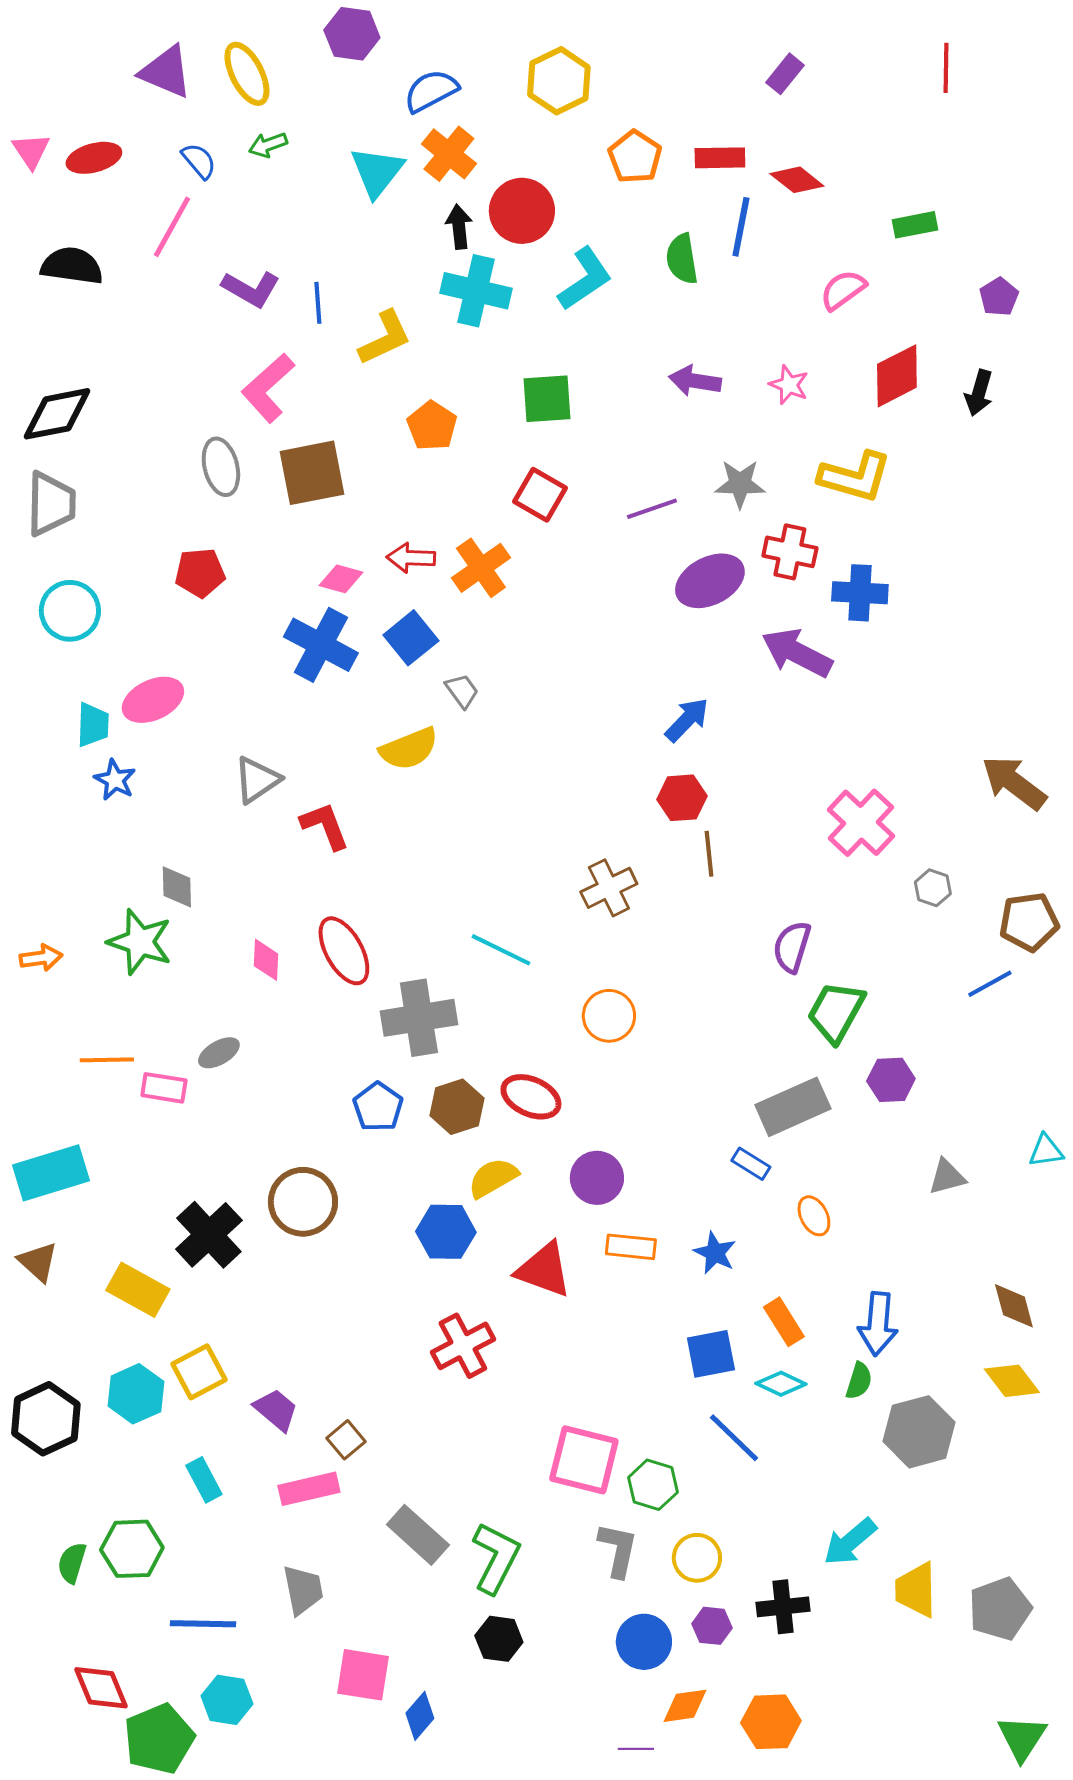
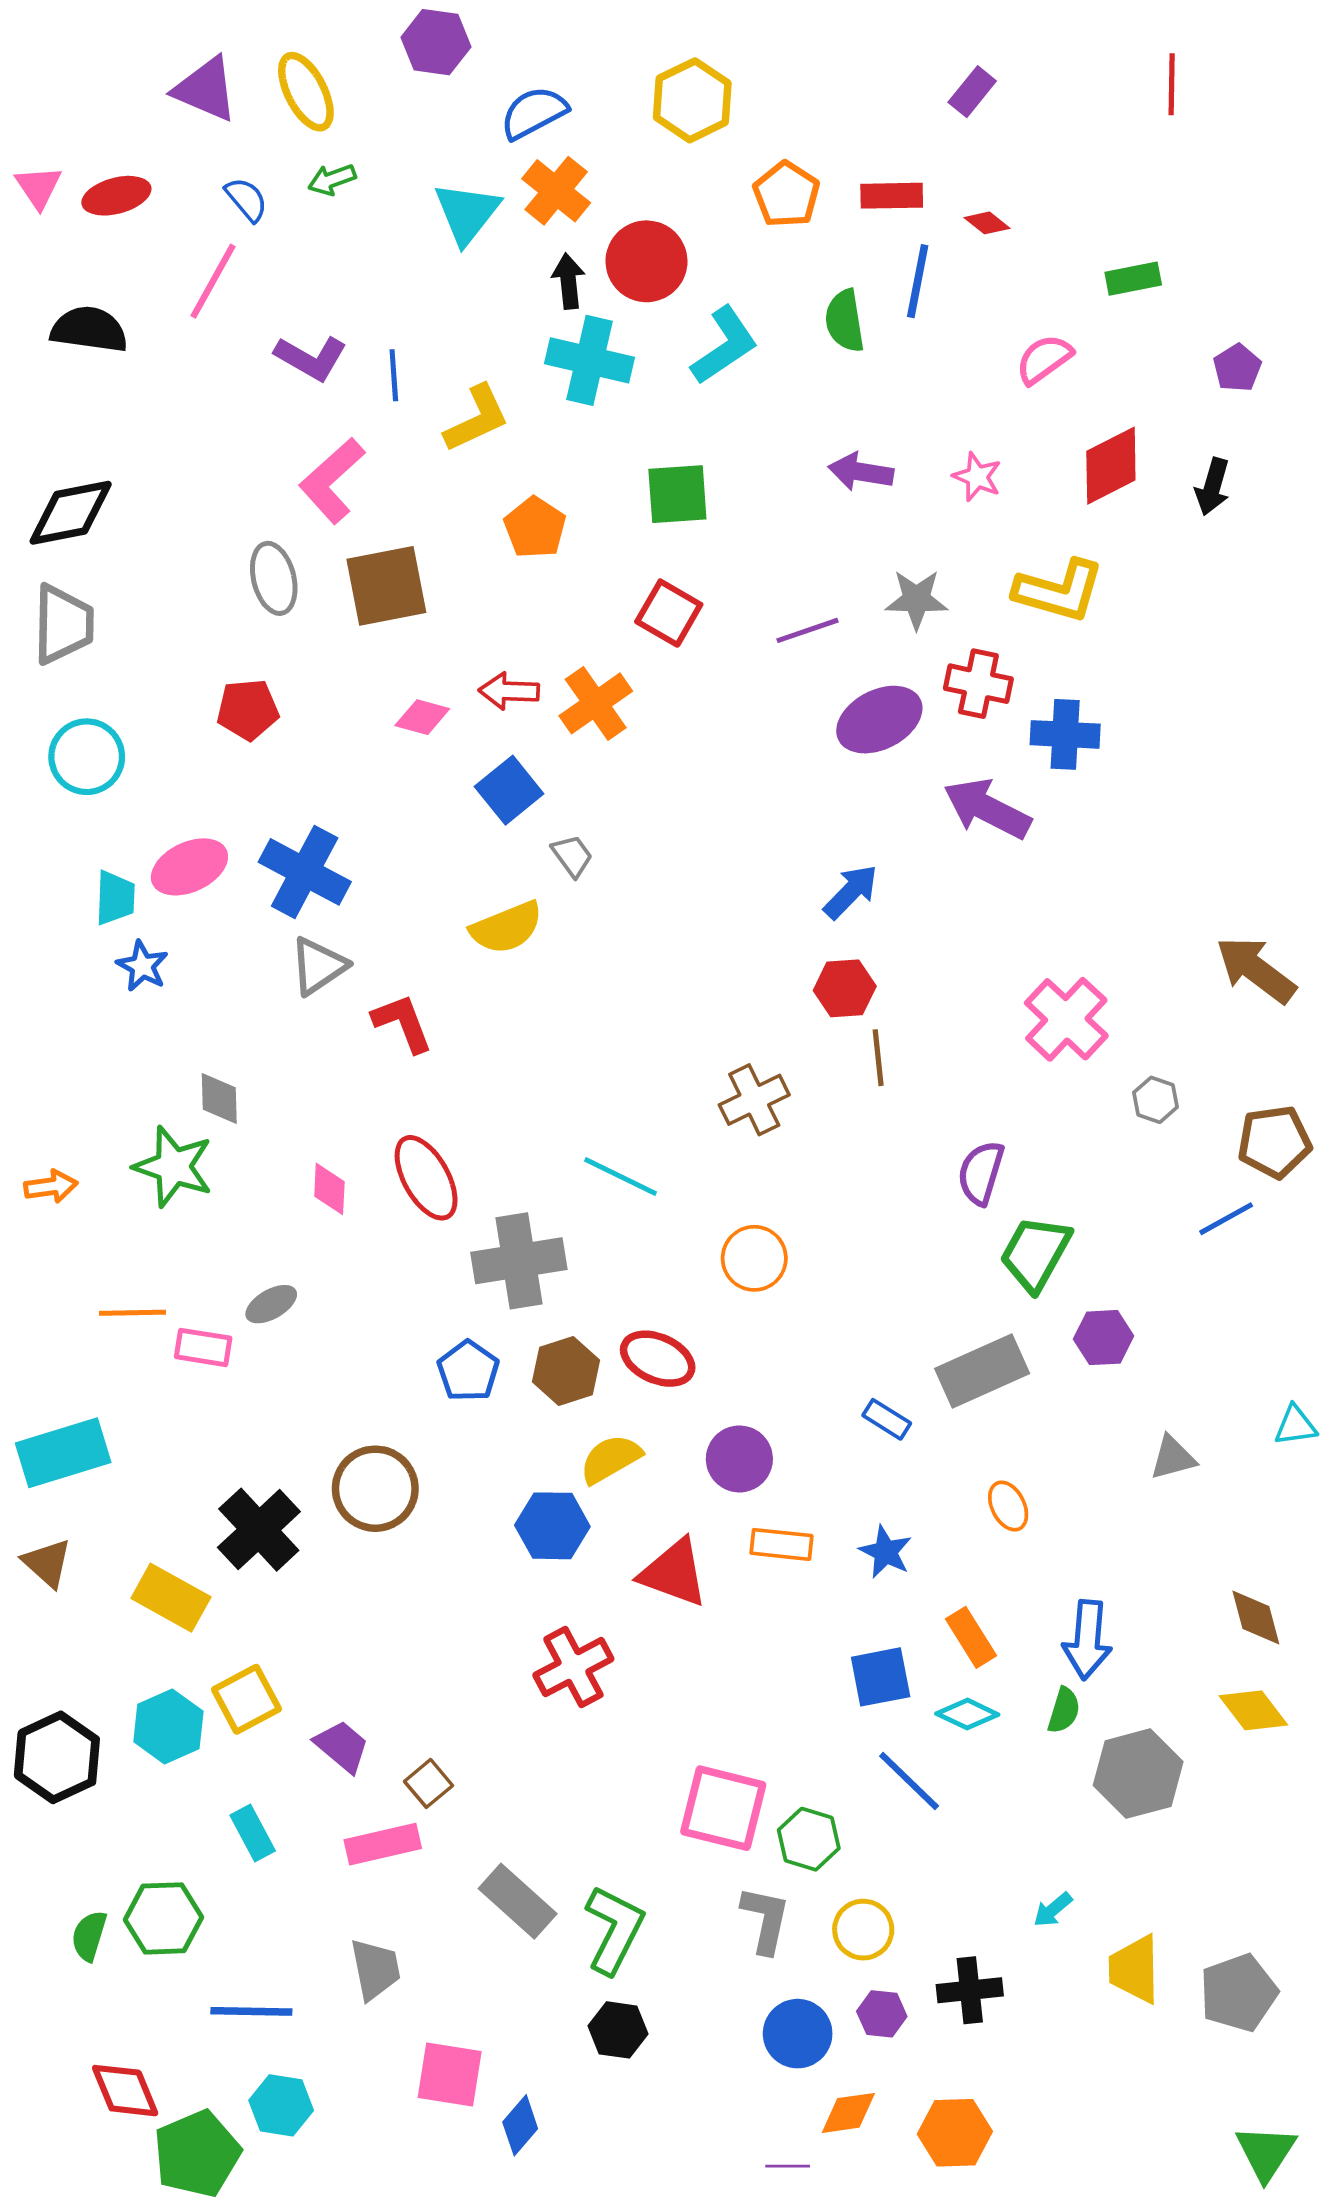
red diamond: (797, 180) -> (987, 223), size x0.7
blue cross: (321, 645) -> (305, 872), moved
blue rectangle: (751, 1164) -> (887, 1419), moved
cyan arrow: (850, 1542) -> (1053, 1910), size x0.6

